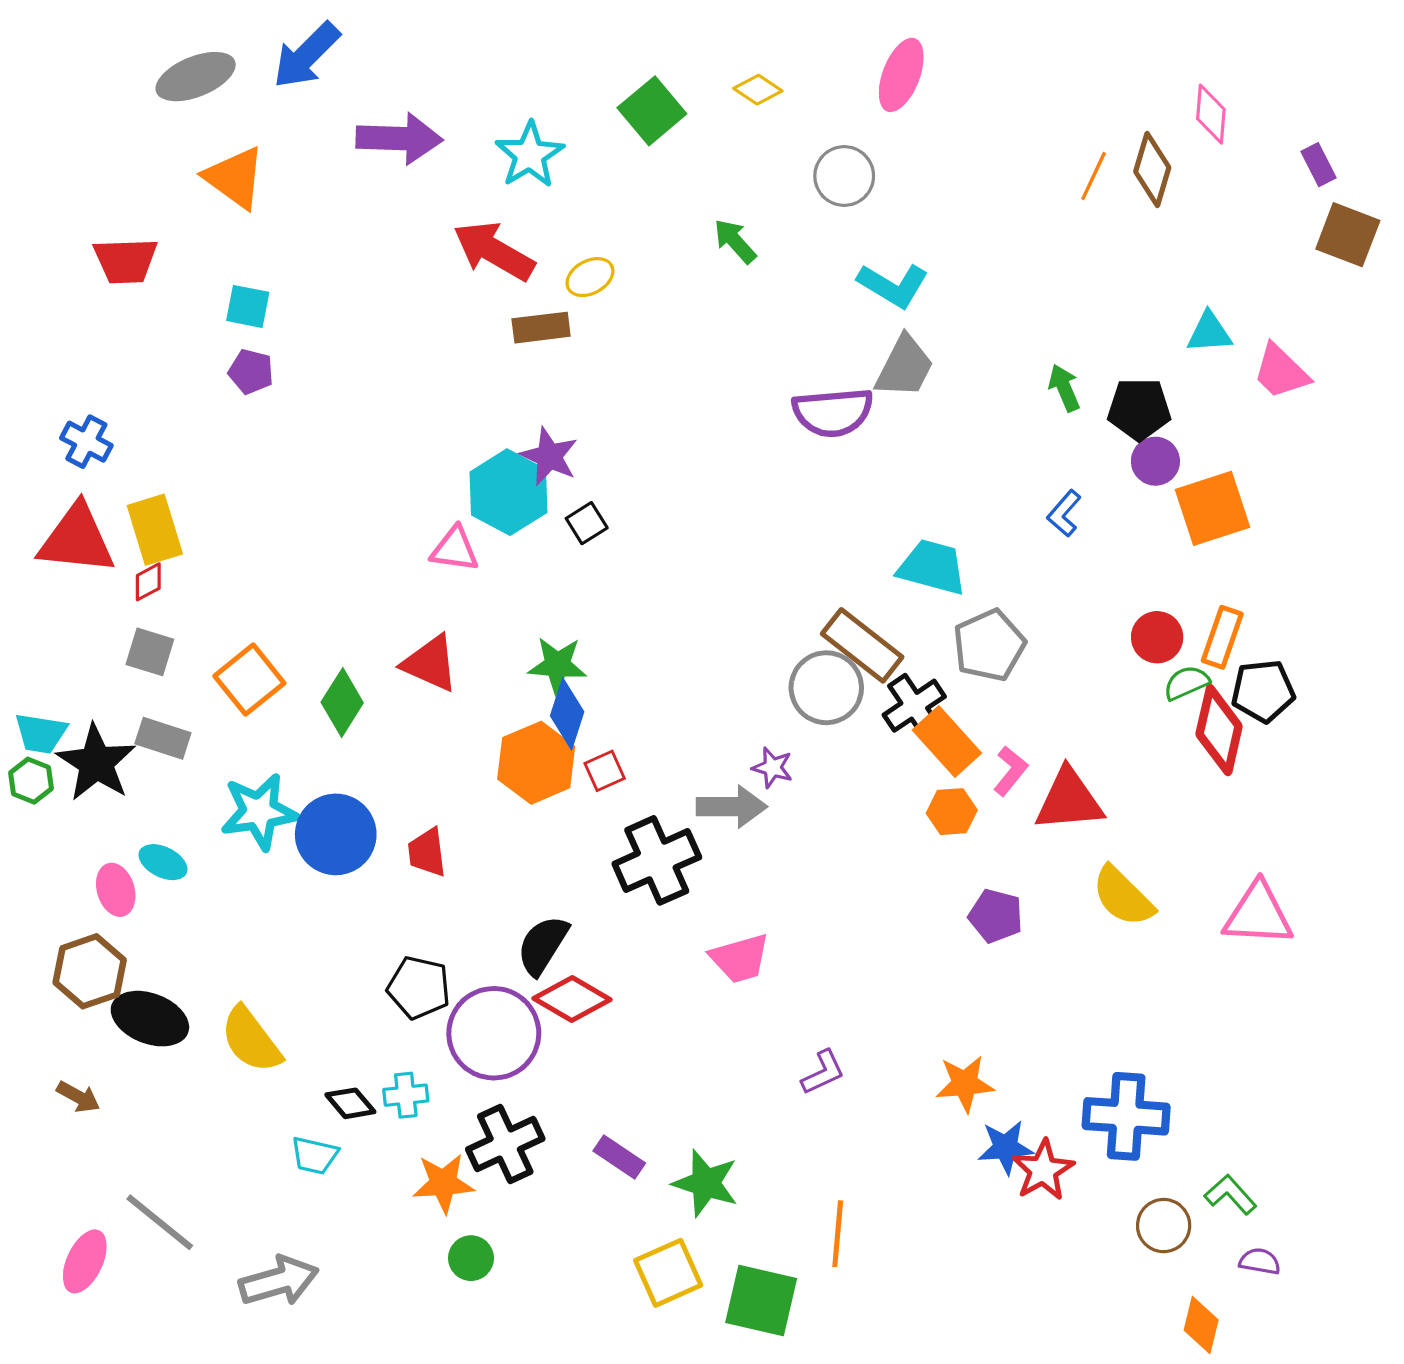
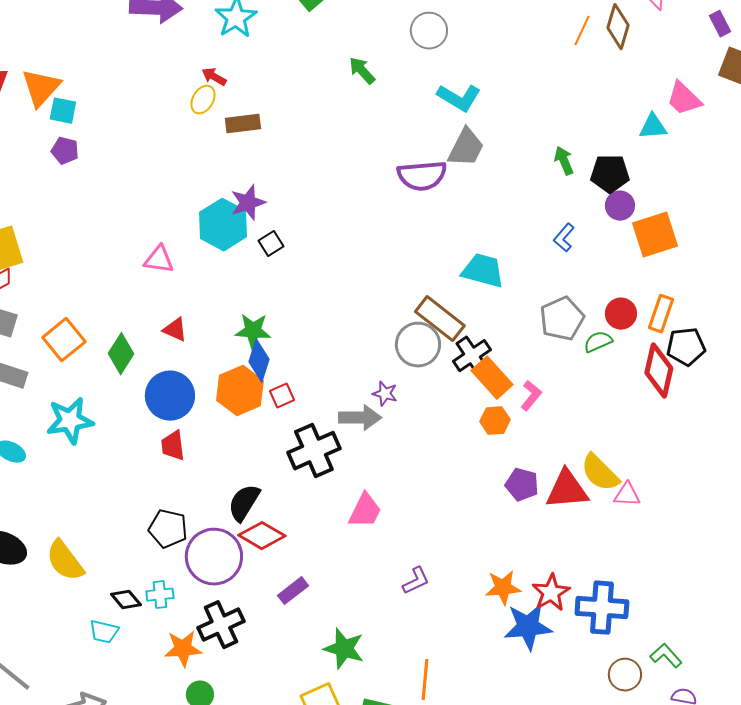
orange triangle: (235, 178) -> (41, 88), moved, turned 36
red arrow: (494, 251) -> (214, 77), size x0.5
yellow ellipse: (590, 277) -> (203, 100), moved, turned -32
pink trapezoid: (1281, 372) -> (684, 99), moved
purple star: (549, 456) -> (248, 203), turned 30
pink triangle: (455, 549) -> (159, 260), moved
gray pentagon: (989, 645) -> (562, 319), moved
red triangle: (430, 663) -> (175, 330), size x0.7
green semicircle: (1186, 683) -> (598, 342), moved
red triangle: (1069, 800) -> (567, 490), moved
blue circle: (336, 834) -> (170, 396), moved
pink triangle: (1258, 914) -> (627, 495), moved, size x0.6
pink trapezoid: (740, 958) -> (365, 511), turned -48
blue star: (1006, 1147) -> (528, 627), size x1.4
purple rectangle: (619, 1157) -> (293, 591), moved, turned -72
red star: (1043, 1170) -> (551, 593), moved

